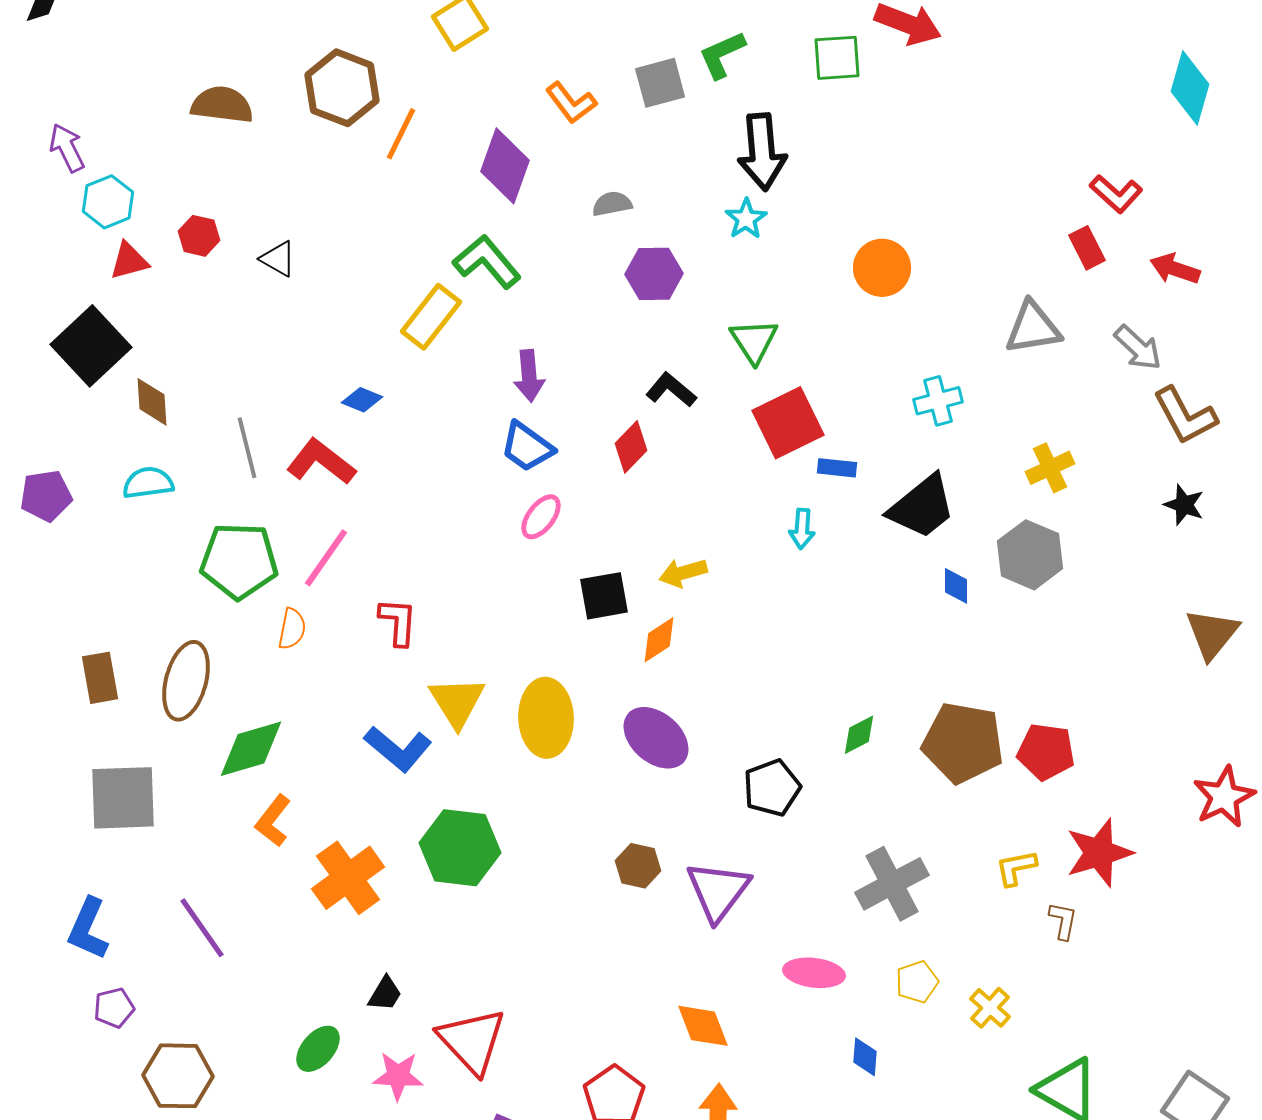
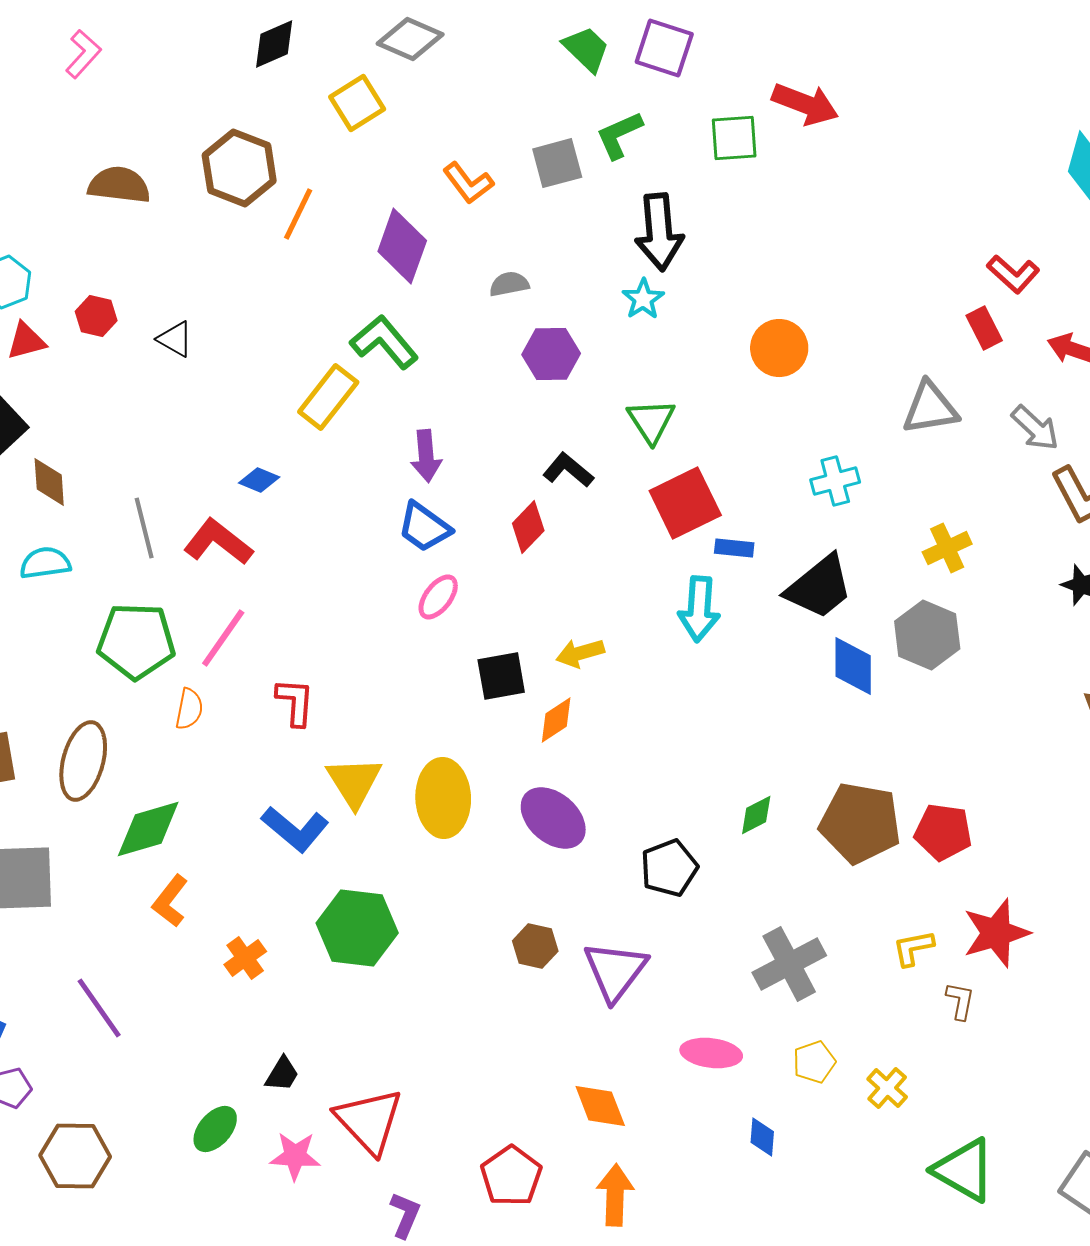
cyan arrow: (802, 529) -> (699, 609), size x1.6
blue diamond: (956, 586) -> (853, 666), size x1.6
orange cross: (348, 878) -> (245, 958), size x0.6

